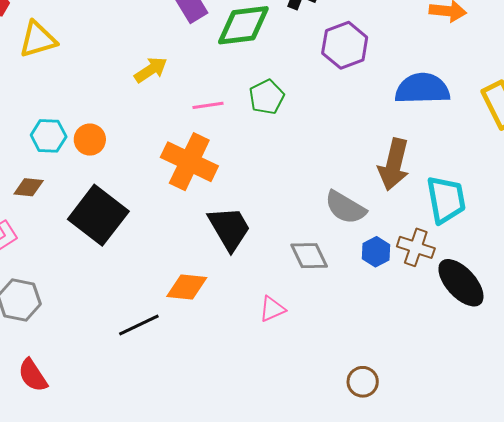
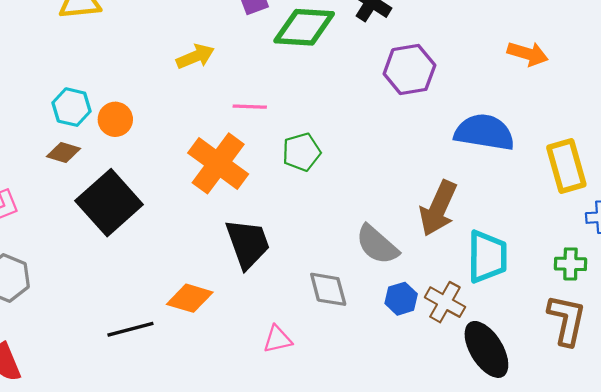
green pentagon: (267, 97) -> (301, 152), moved
brown diamond: (29, 187) -> (63, 152), moved

